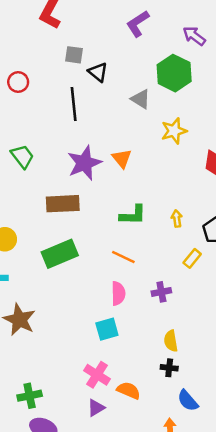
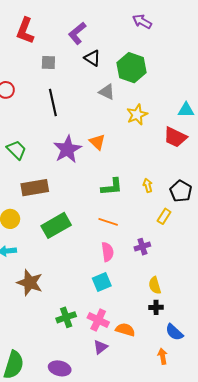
purple L-shape: (138, 24) -> (77, 33), moved
purple arrow: (194, 36) -> (142, 22), moved
black triangle: (98, 72) -> (92, 58), moved
brown rectangle: (63, 204) -> (35, 188), moved
green cross: (30, 396) -> (66, 317), moved

